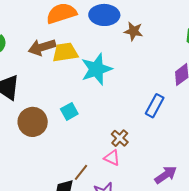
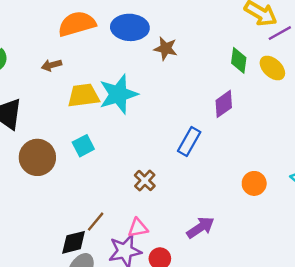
brown arrow: (42, 47) -> (51, 65), size x0.6
yellow trapezoid: (65, 52) -> (83, 96), moved
pink triangle: (112, 158) -> (138, 228), moved, turned -36

